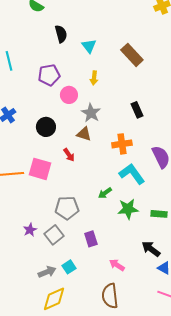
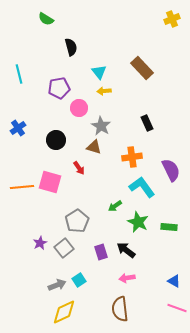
cyan triangle: (89, 46) -> (99, 72), moved
yellow arrow: (94, 78) -> (104, 91), turned 80
gray pentagon: (67, 208) -> (77, 221), turned -30
green star: (128, 209) -> (138, 222), turned 30
black arrow: (151, 249) -> (126, 250), moved
pink arrow: (117, 265) -> (127, 278), turned -42

